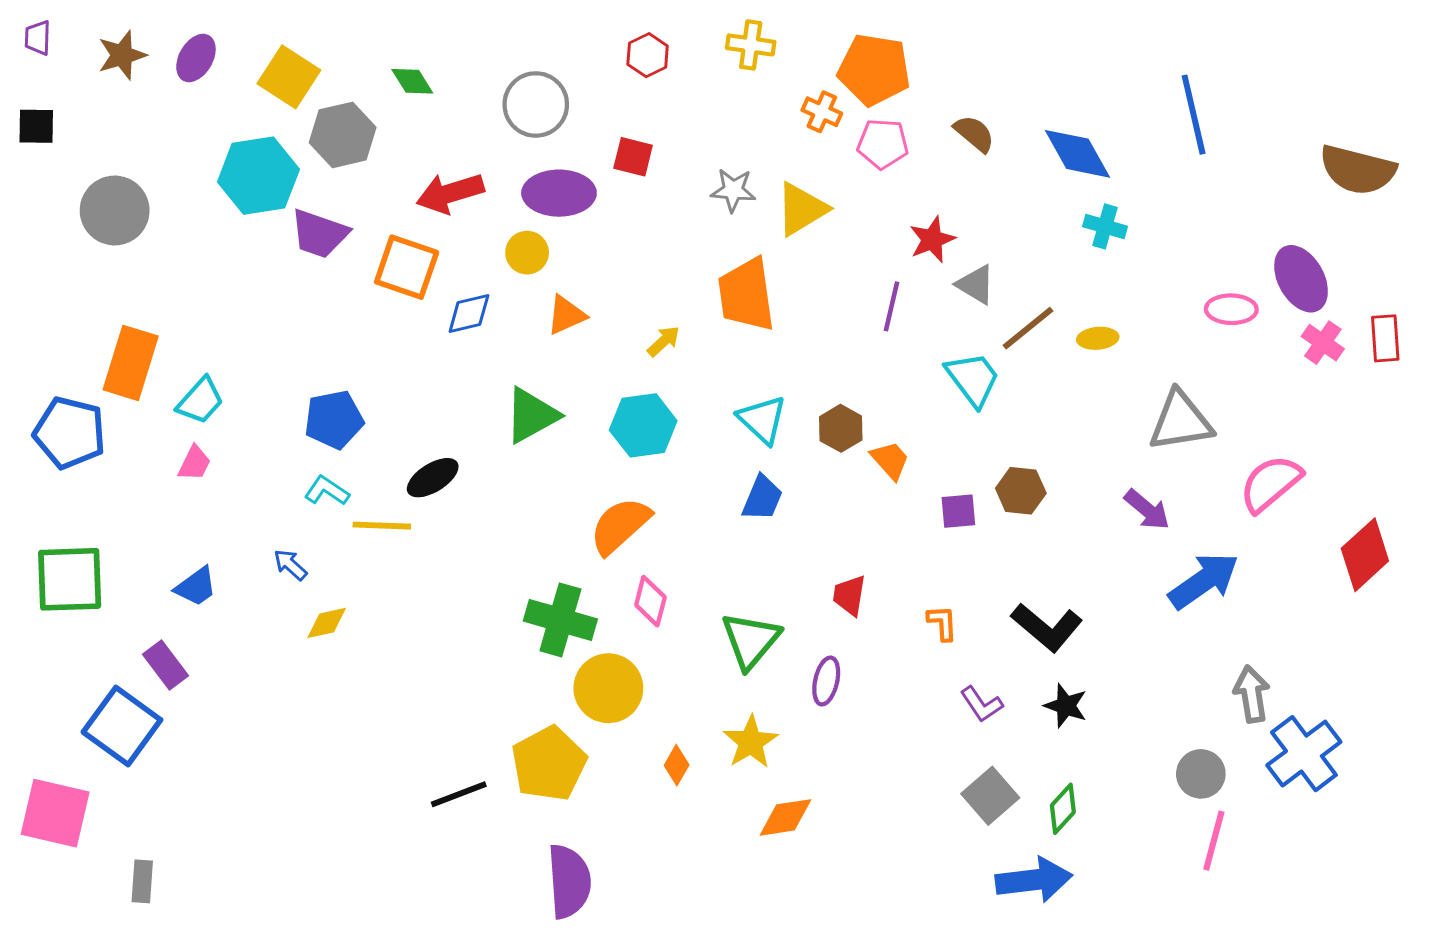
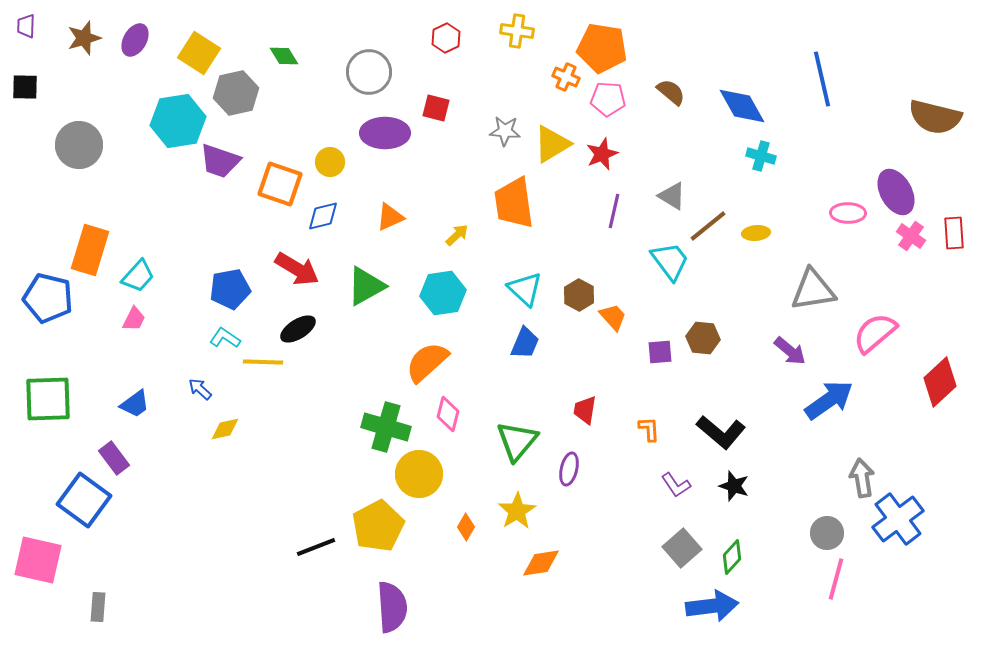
red arrow: (450, 193) -> (297, 269), moved, turned -132
red star: (932, 240) -> (602, 154), moved
yellow circle: (527, 253) -> (330, 162), moved

